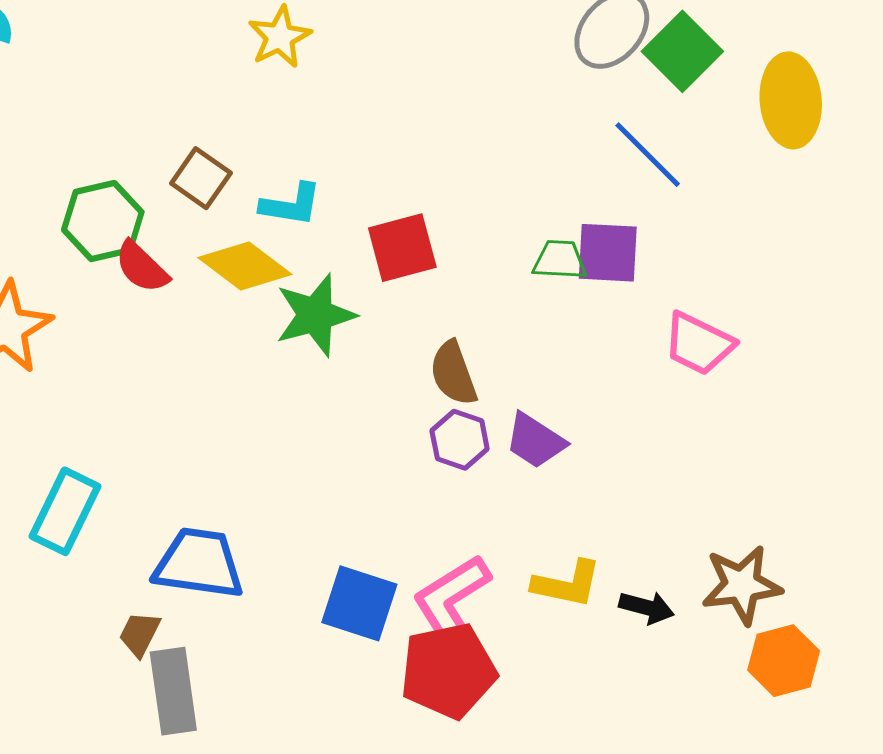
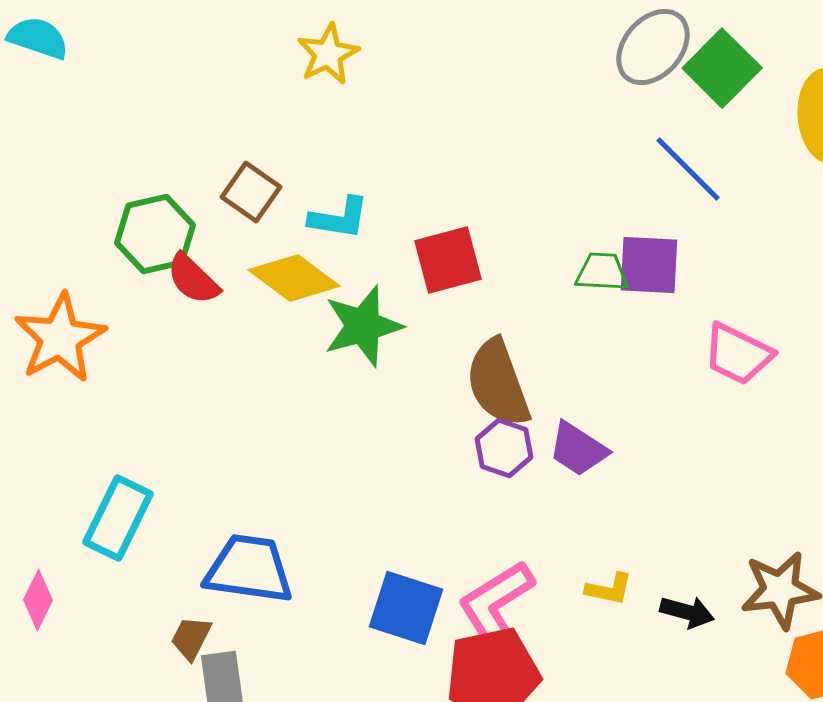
brown semicircle: (453, 373) -> (498, 383), size x1.4
yellow L-shape: (567, 584) -> (609, 589), size x0.7

